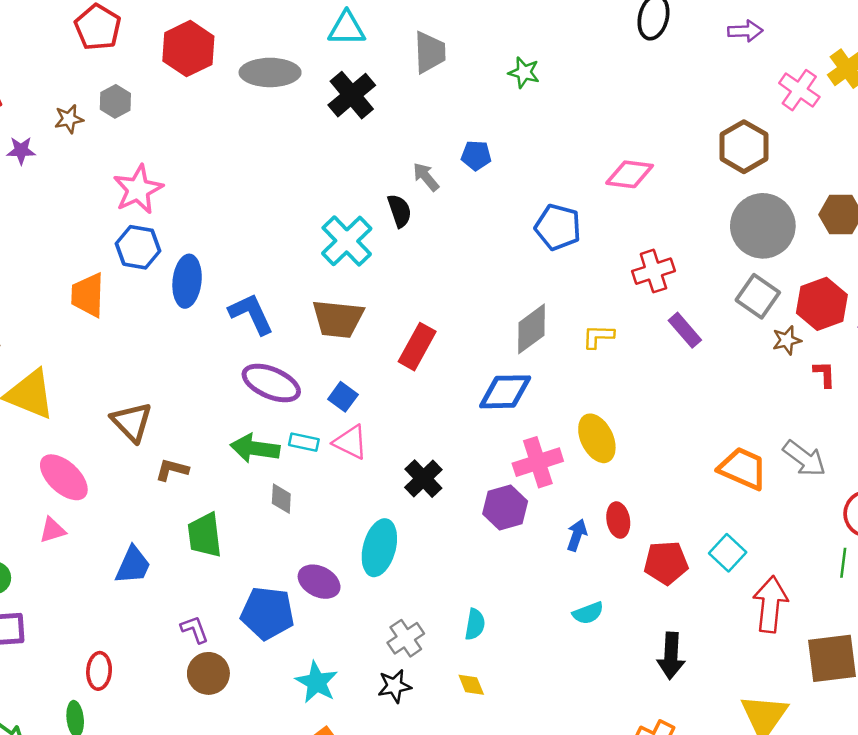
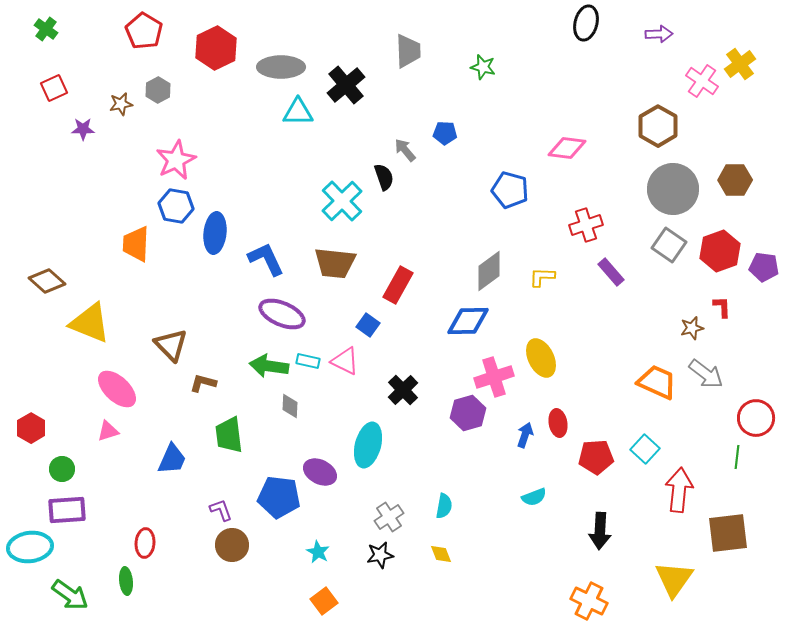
cyan triangle: (347, 28) -> (298, 112), moved
brown star: (787, 340) -> (692, 328), moved
blue square: (343, 397) -> (368, 325), moved
cyan star: (317, 682) -> (318, 552), size x0.7

